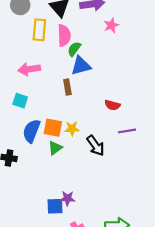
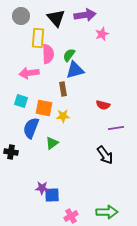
pink semicircle: (64, 35) -> (48, 54), moved
orange square: (53, 128) -> (44, 108), moved
yellow star: (72, 129) -> (63, 116), moved
black arrow: (96, 146) -> (105, 155), moved
purple star: (67, 198) -> (42, 188), moved

